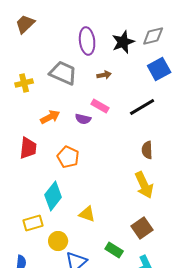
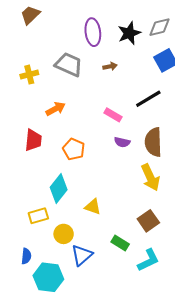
pink rectangle: (100, 106) -> (113, 115), moved
purple semicircle: (83, 119) -> (122, 142), moved
brown semicircle: (147, 150) -> (153, 142), size x1.6

